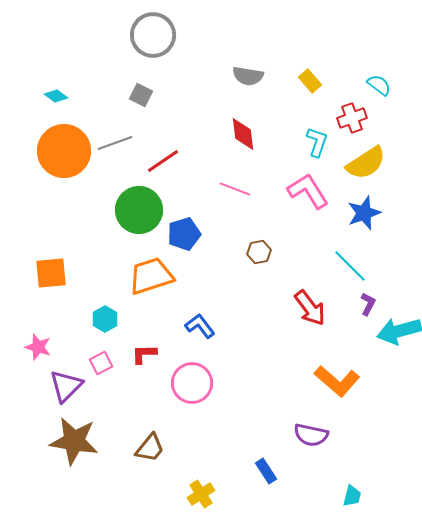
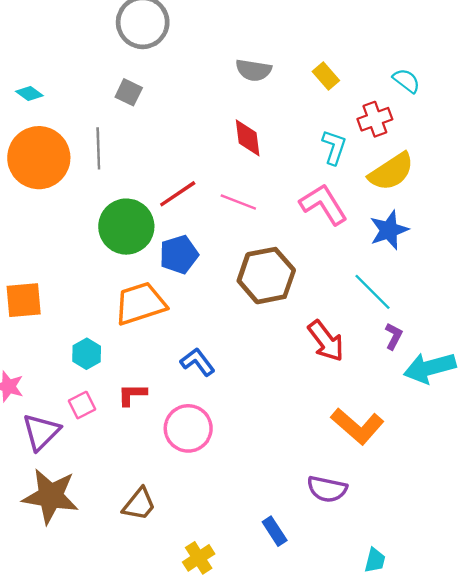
gray line: (115, 143) -> (98, 148), turned -72
red line: (163, 161) -> (178, 194), moved
brown hexagon: (259, 252) -> (266, 276), size x2.0

